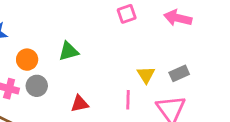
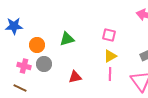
pink square: (127, 14) -> (109, 35), moved, turned 32
yellow triangle: (146, 75) -> (110, 56), moved, turned 32

